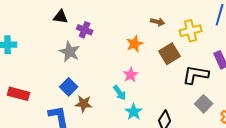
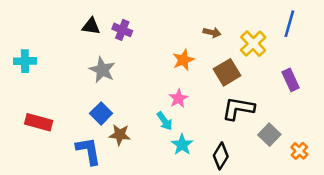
purple cross: (85, 30) -> (122, 30), moved
yellow cross: (191, 31) -> (253, 44), turned -30
black L-shape: (196, 75) -> (238, 109), moved

